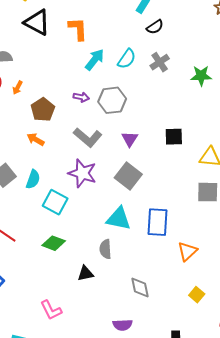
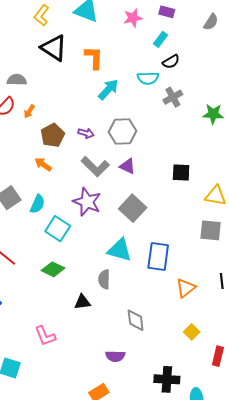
cyan semicircle: (127, 59) -> (148, 78), moved, turned 50
purple arrow: (81, 97) -> (86, 133), moved
purple triangle: (130, 139) -> (127, 166), moved, turned -42

